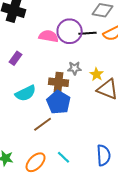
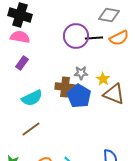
pink semicircle: (49, 36) -> (20, 37), moved
blue pentagon: (59, 102) -> (79, 96), moved
brown line: (43, 124) -> (31, 129), moved

